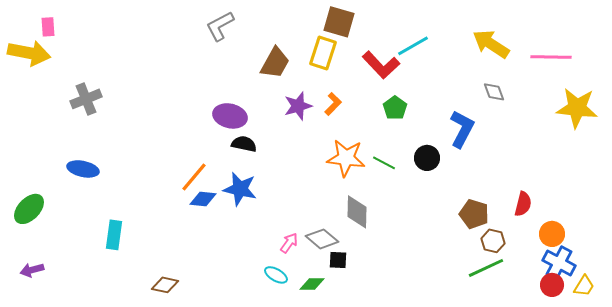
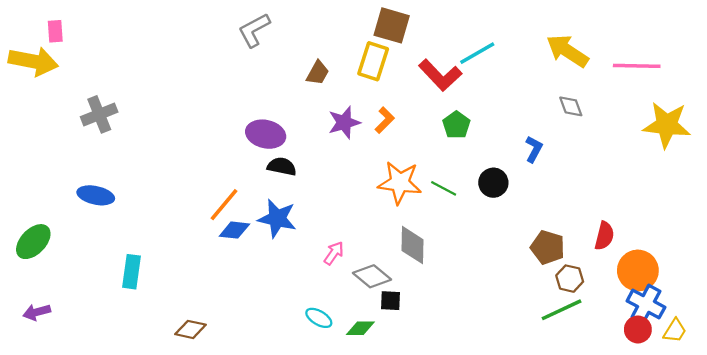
brown trapezoid: (275, 63) -> (318, 73), size x0.7
blue L-shape: (462, 129) -> (534, 149), size x0.6
orange circle: (552, 234) -> (638, 271), size x1.4
pink arrow: (289, 243) -> (334, 253), moved

